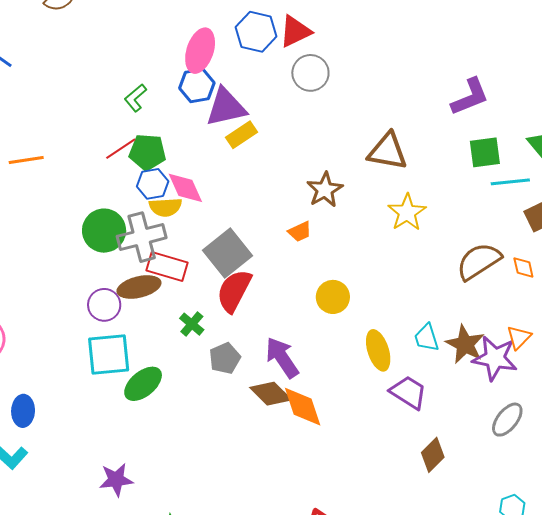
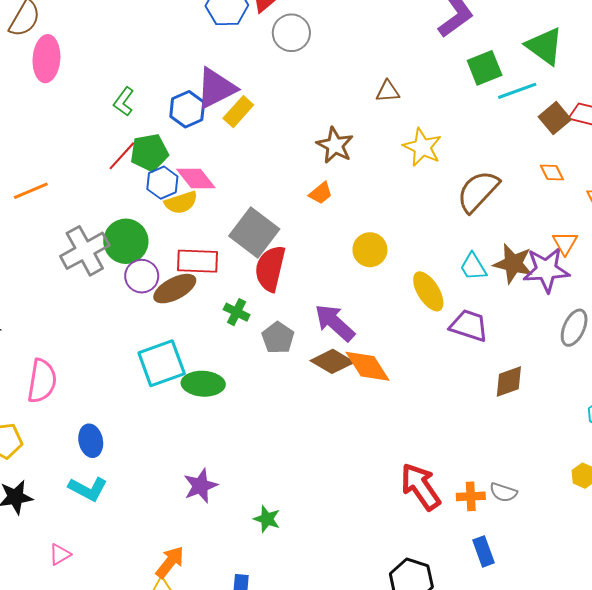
pink ellipse: (200, 51) -> (46, 59), moved
blue hexagon: (197, 85) -> (187, 109), moved
brown triangle: (388, 151) -> (388, 91), size x0.6
gray cross: (142, 237) -> (85, 251), moved
brown semicircle: (479, 261) -> (478, 191), moved
purple circle: (104, 305) -> (142, 276), moved
green ellipse: (143, 384) -> (203, 384), turned 57
brown diamond: (433, 455) -> (509, 381), turned 40

